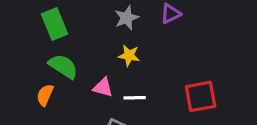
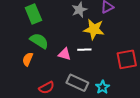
yellow star: (129, 55) -> (94, 29), moved, size x1.5
white line: (135, 98) -> (84, 50), moved

